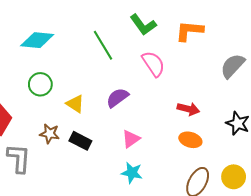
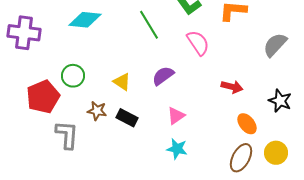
green circle: (40, 84) -> (73, 76), moved
orange ellipse: (190, 140) -> (247, 124), moved, turned 35

